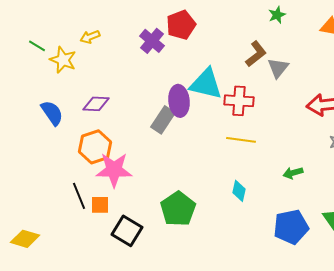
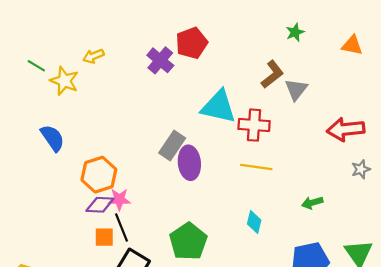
purple ellipse: (179, 101) -> (189, 163), moved
purple diamond: (96, 104) -> (100, 205), moved
pink star: (114, 170) -> (119, 199), size x0.6
black line: (79, 196) -> (121, 227), moved

